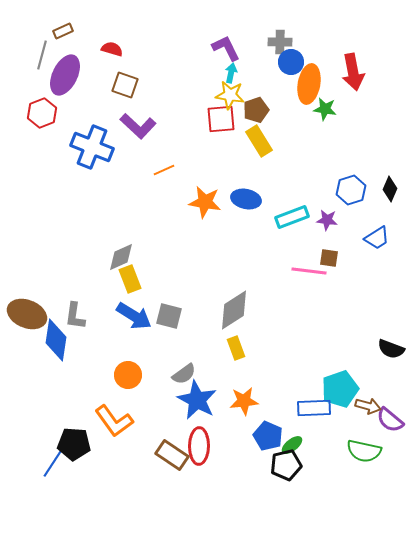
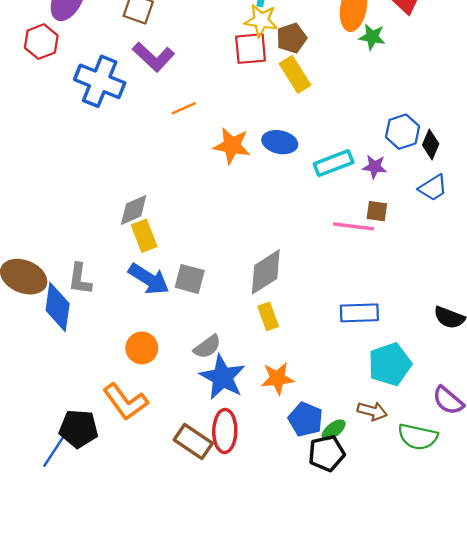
black diamond: (390, 189) -> (431, 144), moved
brown arrow: (368, 406) -> (372, 411), moved
blue rectangle: (314, 408) -> (359, 313), moved

